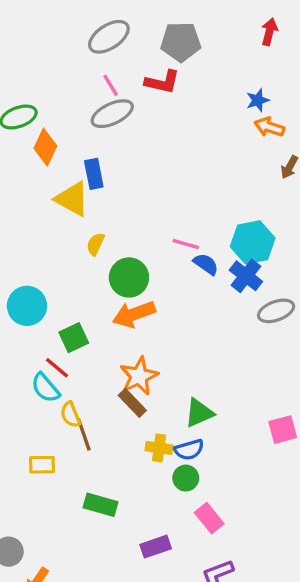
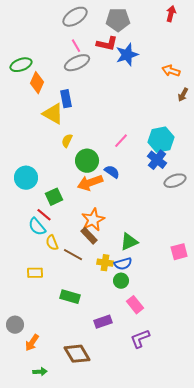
blue star: (258, 100) -> (127, 55), moved, size x1.6
pink line: (186, 244) -> (121, 141), turned -63
blue semicircle: (206, 264) -> (112, 172), moved
brown line: (84, 435) -> (73, 255), moved, turned -42

